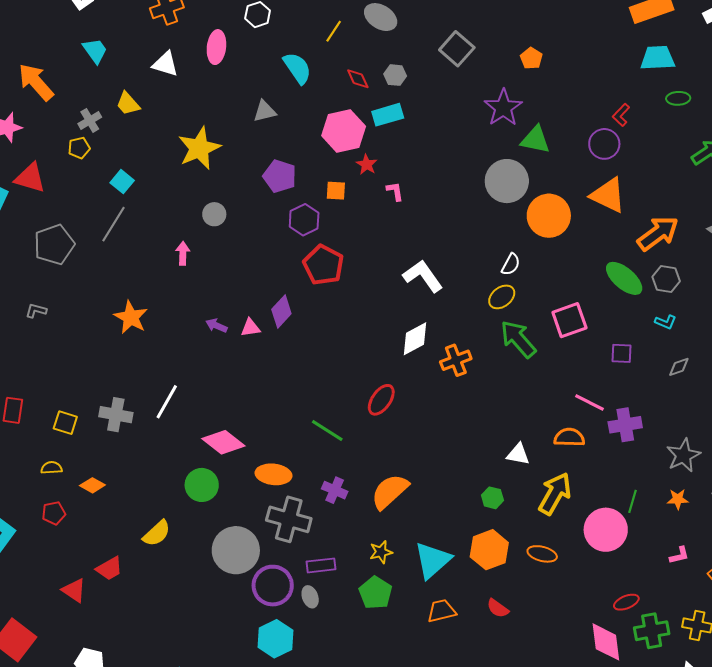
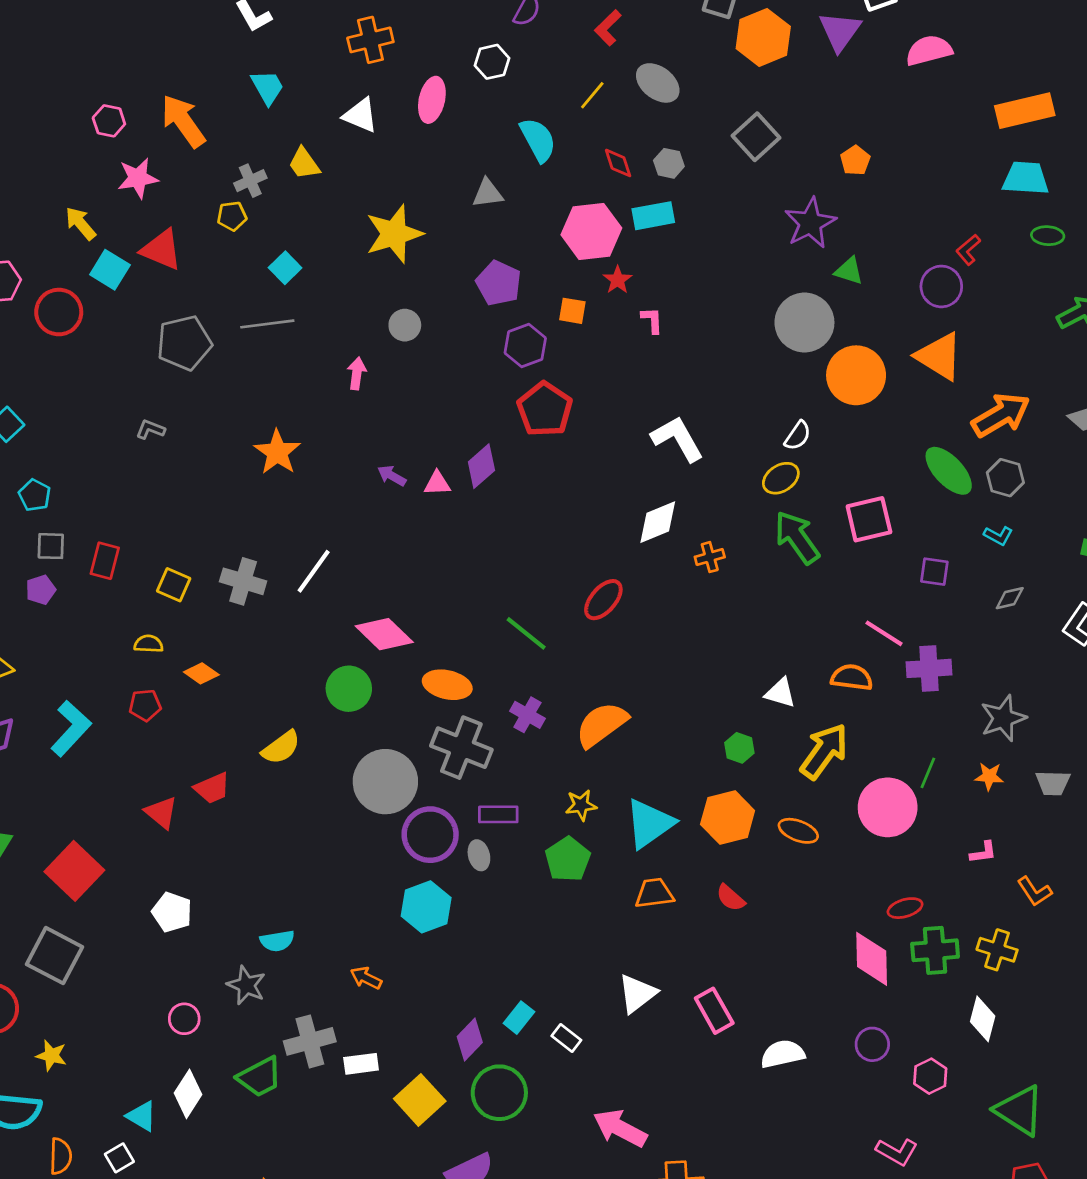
green triangle: (535, 140) -> (849, 271), size x0.7
gray line: (113, 224) -> (267, 324), turned 45
orange cross: (456, 360) -> (710, 557), size x0.7

